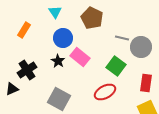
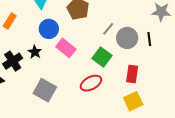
gray line: (122, 38) -> (108, 29), turned -64
black star: (58, 61) -> (35, 52), moved

